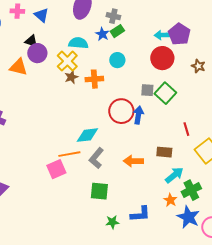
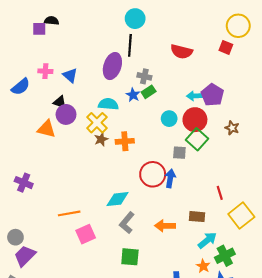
cyan circle: (117, 60) -> (169, 119), moved
green square: (165, 93) -> (197, 139), moved
orange line: (69, 154) -> (69, 213), moved

